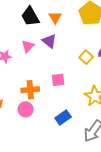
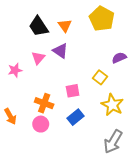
yellow square: (86, 57) -> (100, 77), moved
orange cross: (30, 90) -> (44, 103), turned 30
blue rectangle: (63, 117) -> (75, 117), moved

